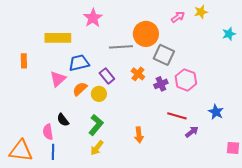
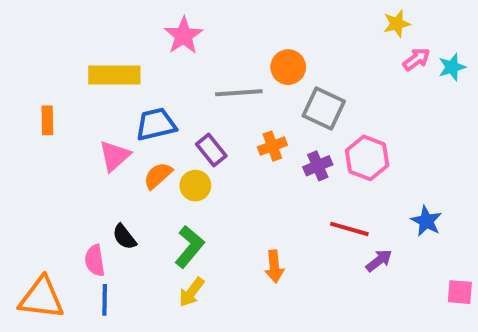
pink arrow: (178, 17) -> (416, 59), moved
orange circle: (146, 34) -> (288, 67), size x0.7
orange cross: (138, 74) -> (272, 146), turned 32

